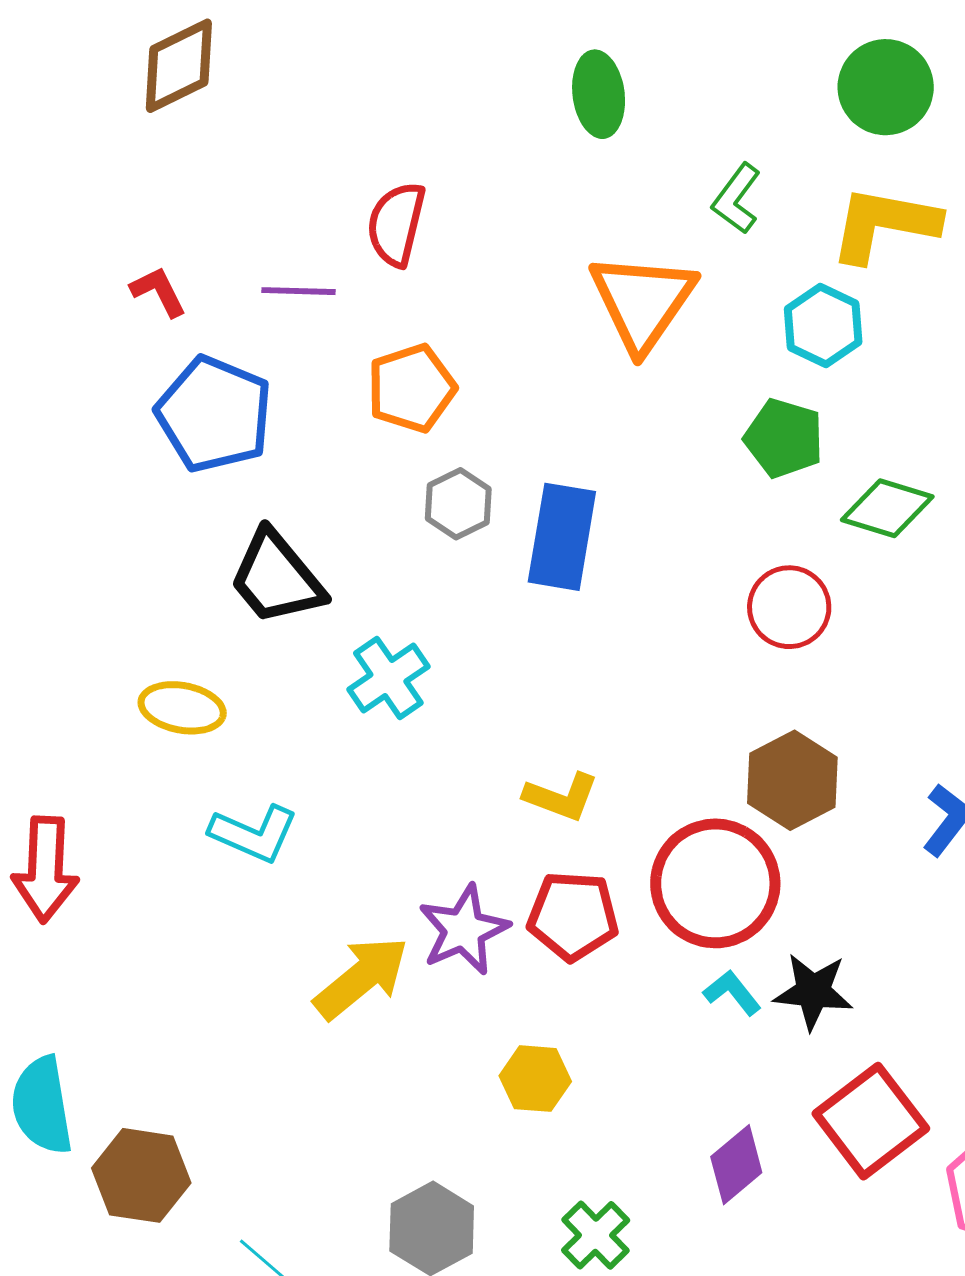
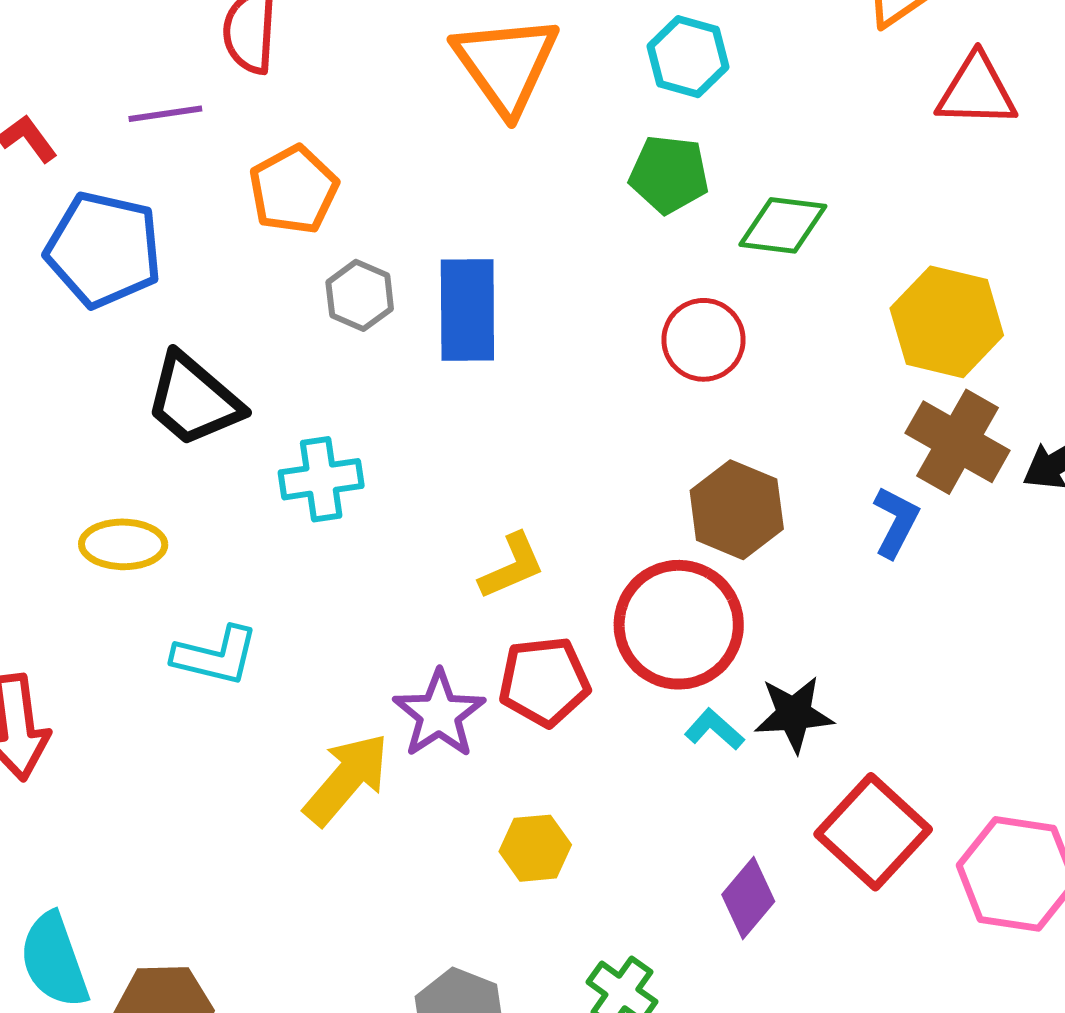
cyan cross: (388, 678) -> (321, 479), turned 36
yellow L-shape: (561, 797) -> (512, 566), turned -34

